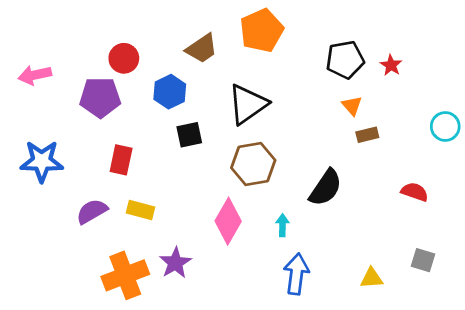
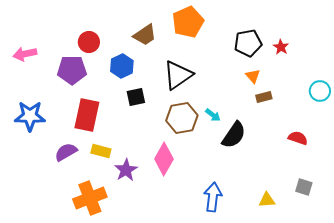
red rectangle: (121, 160) -> (87, 115), size x1.5
cyan arrow: (282, 225) -> (213, 115), moved, turned 126
purple star: (175, 263) -> (126, 170), moved

